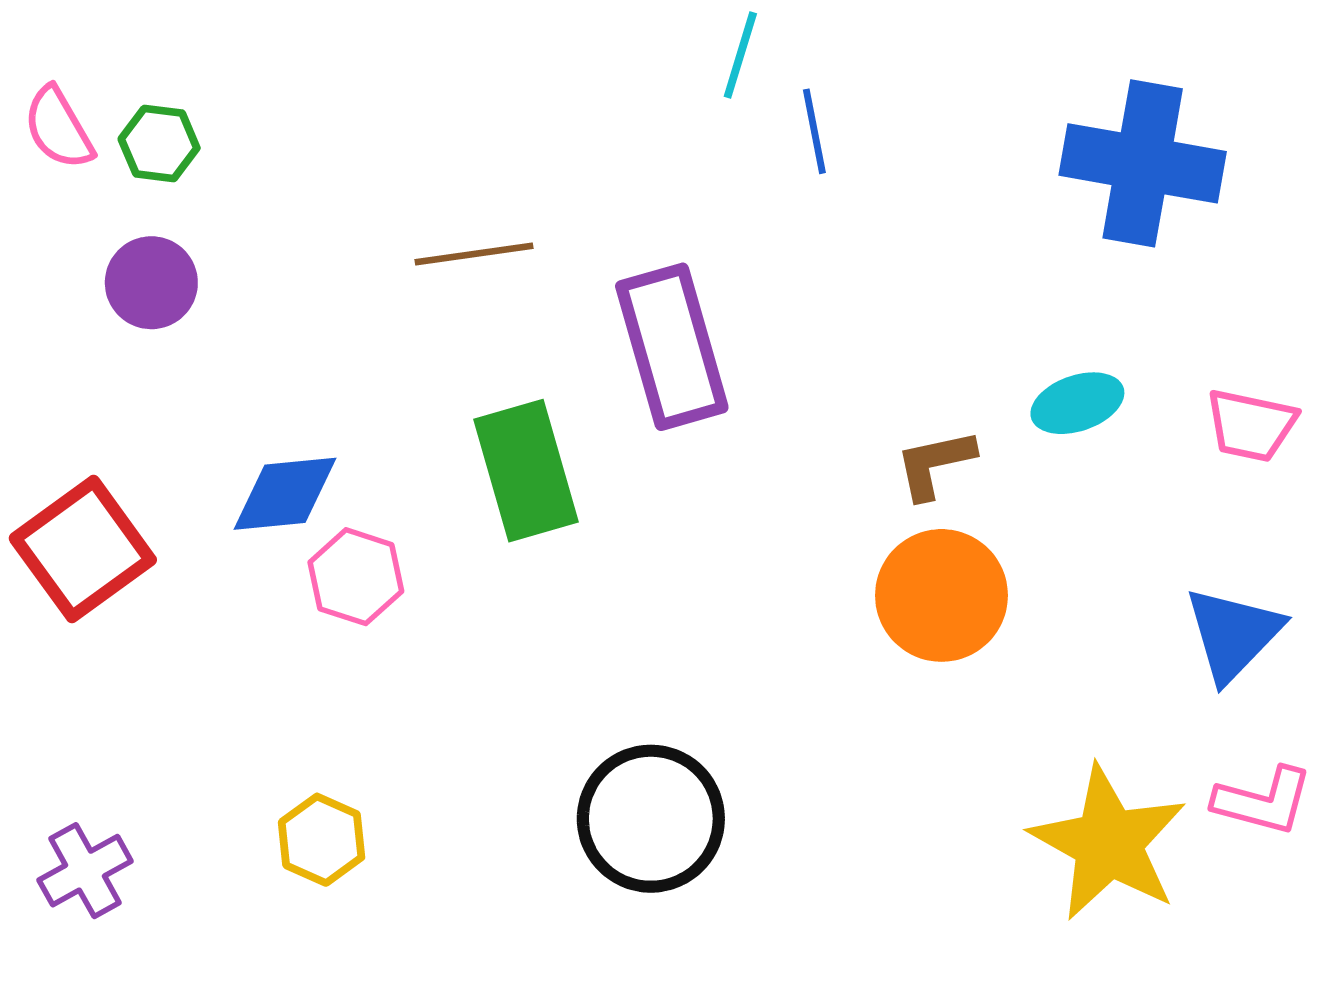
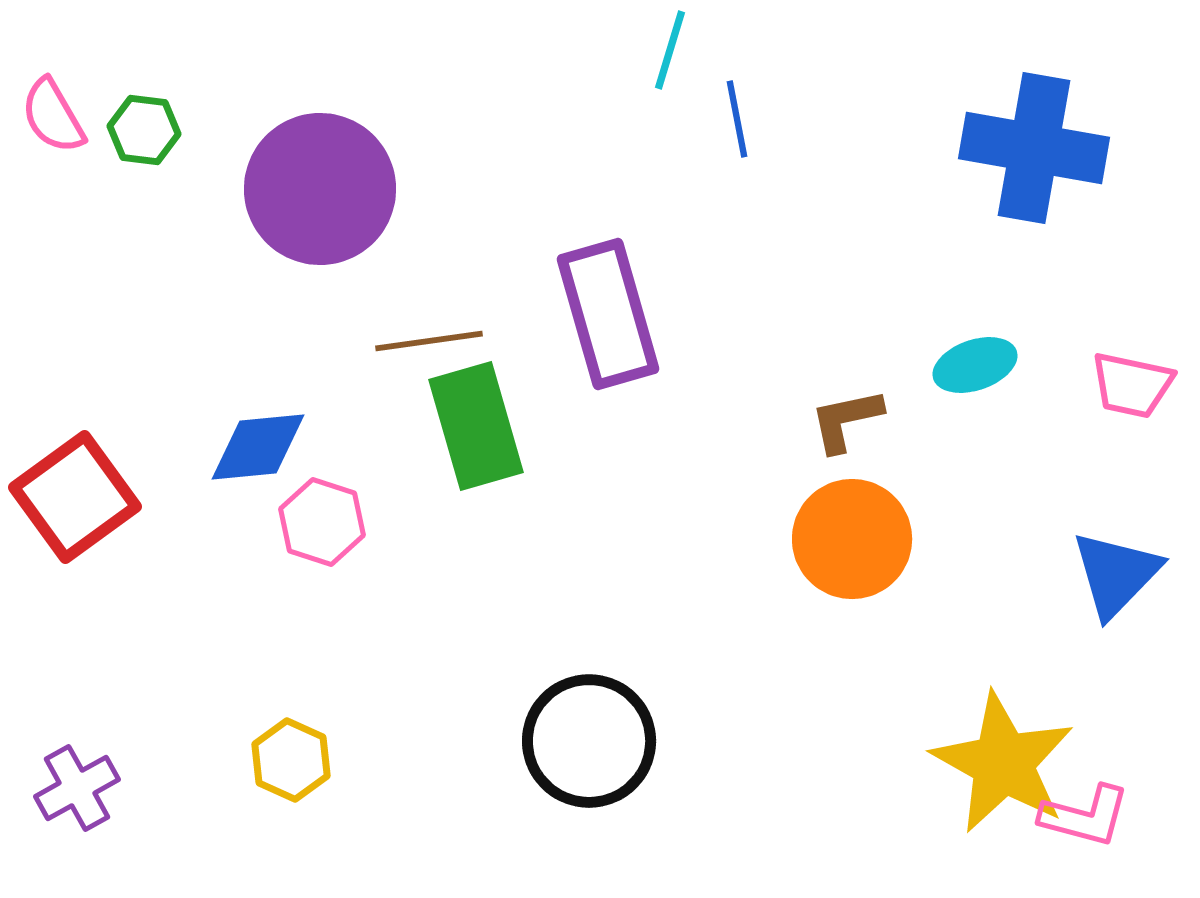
brown line: (474, 254) -> (429, 341), moved
purple circle: (151, 283) -> (320, 189), moved, size x1.8
pink L-shape: (1263, 801) -> (1085, 816), moved

